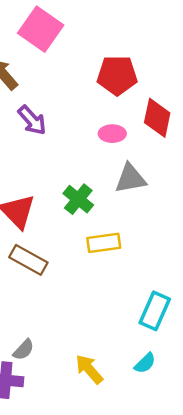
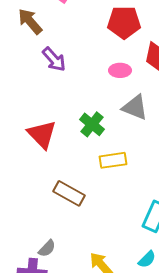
gray triangle: (130, 179) -> (135, 107), turned 32
brown rectangle: (28, 260) -> (69, 193), moved

